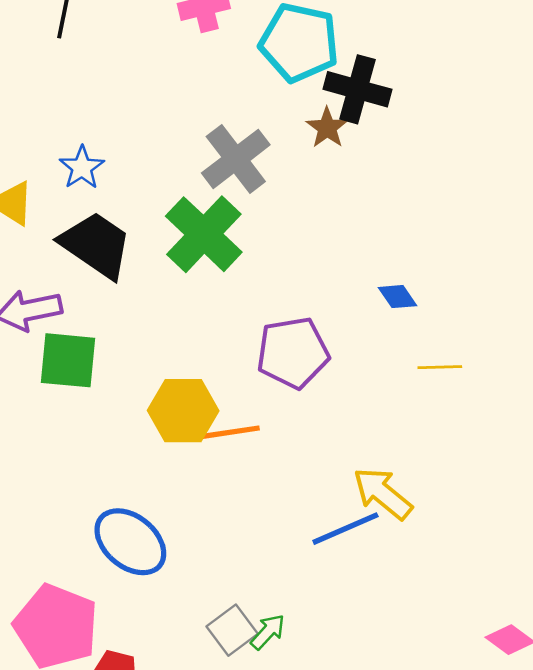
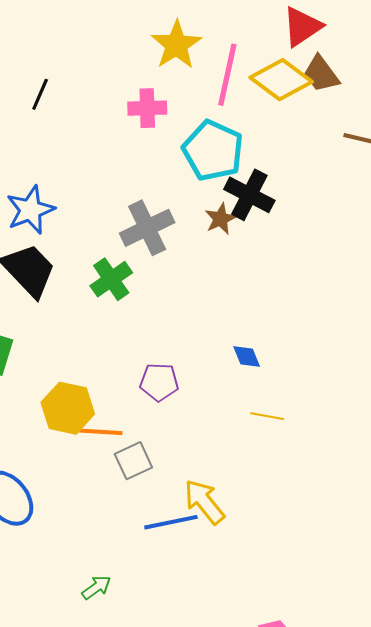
blue star: (82, 167) -> (30, 210), size x1.4
green cross: (204, 234) -> (111, 279), size x0.7
purple pentagon: (293, 353) -> (159, 382), size x0.7
gray square: (232, 630) -> (133, 461), moved

